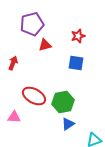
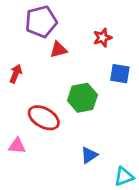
blue square: (76, 63) -> (120, 74), moved
green hexagon: (63, 102) -> (82, 98), moved

